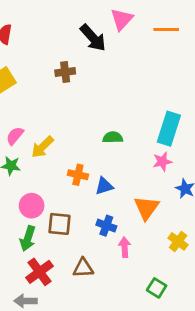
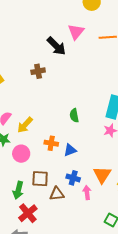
green semicircle: (113, 137) -> (74, 115), turned -96
pink circle: (32, 206) -> (21, 154), moved
orange triangle: (146, 208) -> (102, 175), moved
brown triangle: (83, 268) -> (57, 194), moved

